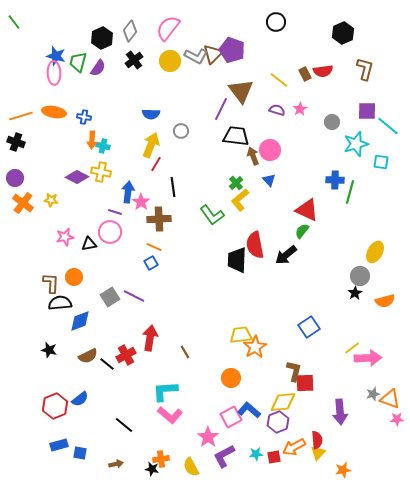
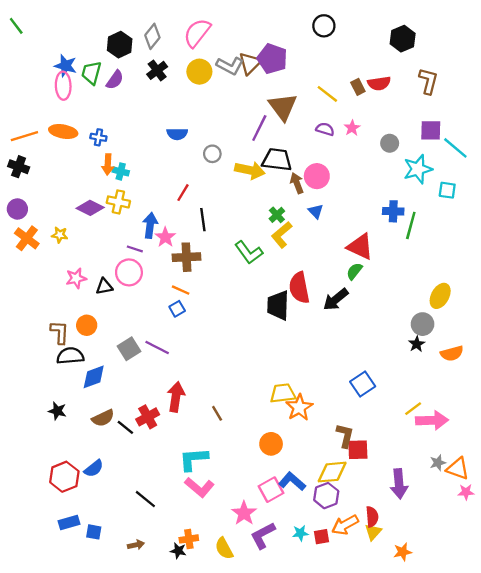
yellow arrow: (151, 145) -> (250, 170), moved, turned 80

